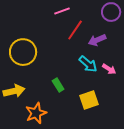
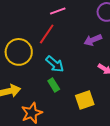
red line: (75, 30) -> (47, 34), moved
cyan arrow: (88, 64) -> (55, 64), moved

